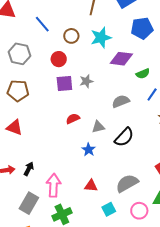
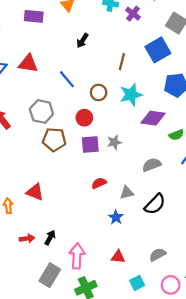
brown pentagon: (18, 91) -> (54, 140), moved
gray semicircle: (127, 183) -> (158, 255), size x0.7

